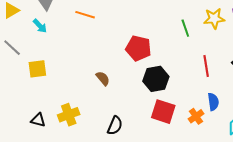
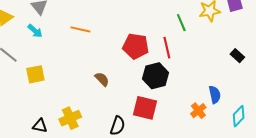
orange line: (85, 15) -> (80, 29), moved
red line: (206, 66) -> (167, 48), moved
red square: (163, 112) -> (145, 108), moved

